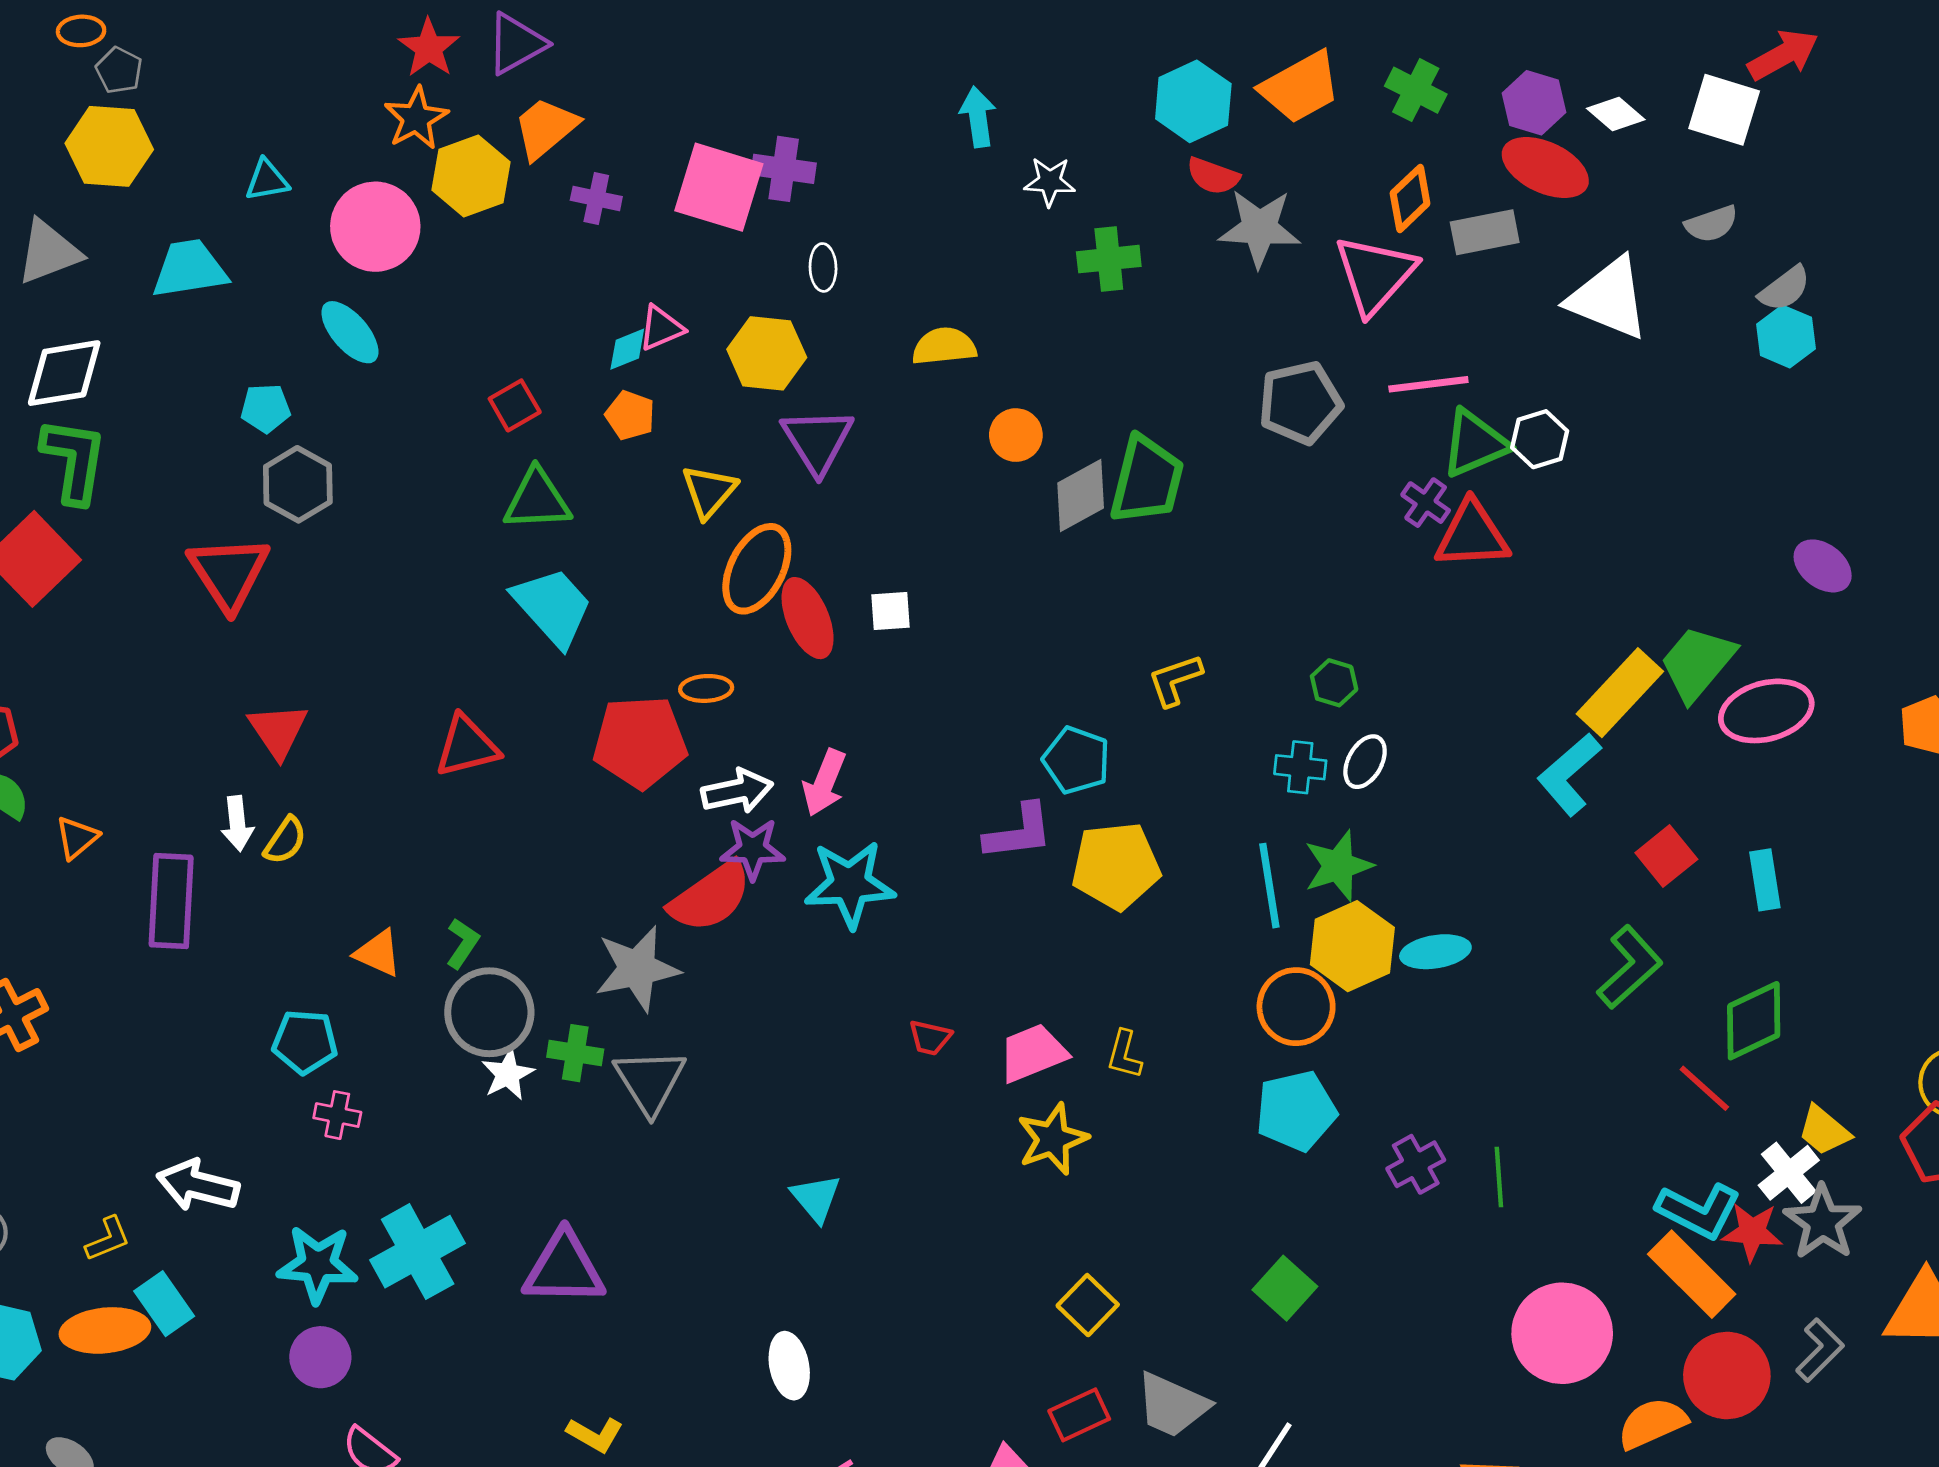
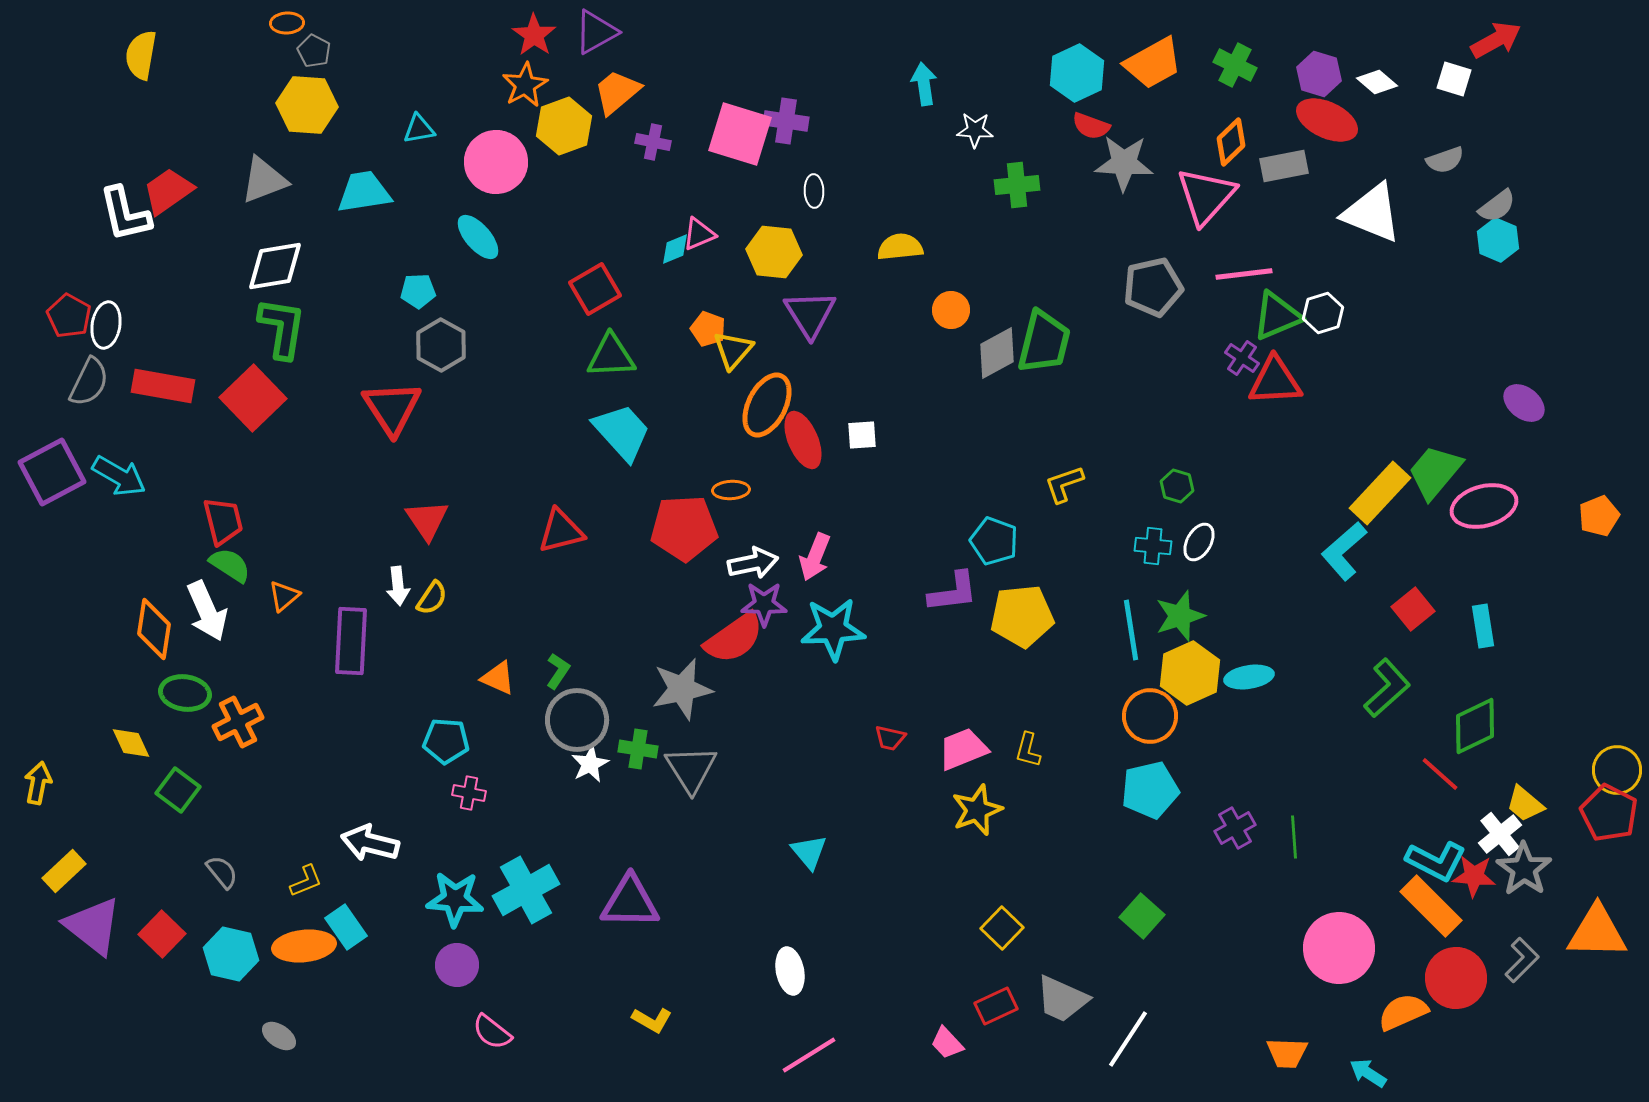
white square: (1724, 110) -> (1454, 79), size x0.7
red square: (515, 405) -> (595, 289), size x1.4
orange pentagon: (630, 415) -> (708, 329), moved

